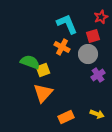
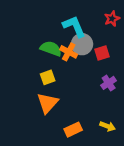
red square: (93, 36) -> (102, 53), moved
gray circle: (88, 54) -> (82, 44), moved
green semicircle: (30, 62) -> (51, 49), moved

